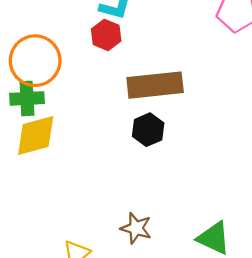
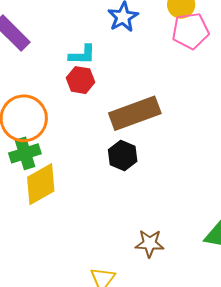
black hexagon: (148, 130) -> (123, 156), moved

